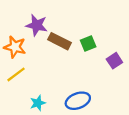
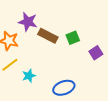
cyan star: (38, 103) -> (29, 76), moved

